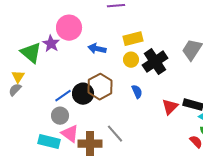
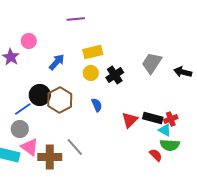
pink circle: (69, 28) -> (29, 41), size x0.6
blue arrow: (97, 49) -> (57, 62), turned 120
black cross: (155, 62) -> (115, 75), size x0.7
black circle: (83, 94) -> (40, 95), moved

